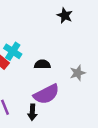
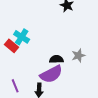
black semicircle: (42, 64) -> (56, 59), moved

